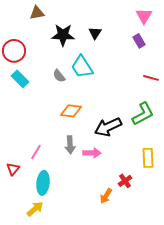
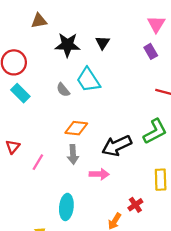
gray arrow: (70, 145) -> (73, 154), moved
pink line: (36, 152) -> (38, 162), moved
red triangle: (13, 169) -> (13, 147), moved
cyan ellipse: (43, 183) -> (66, 207), moved

